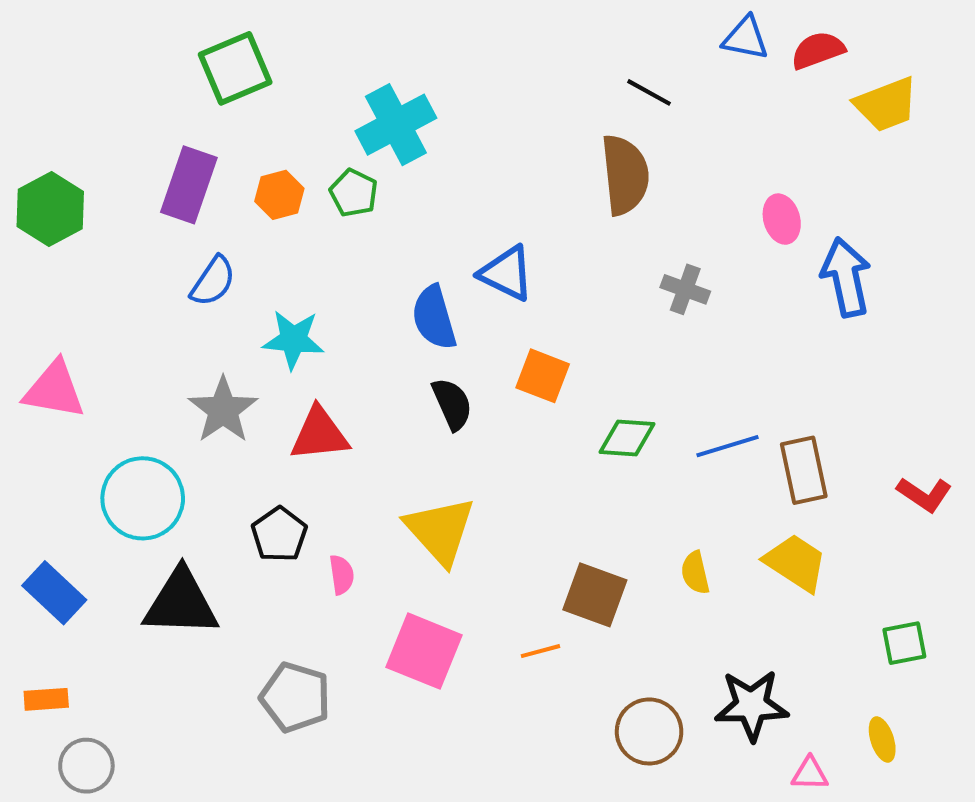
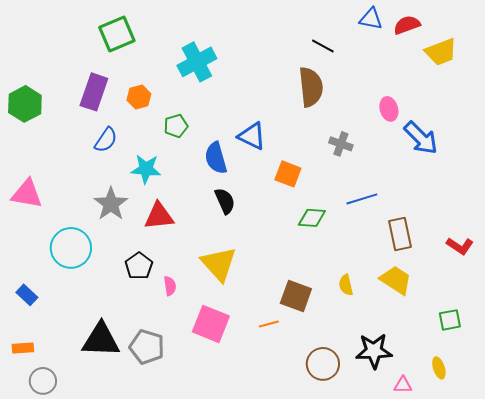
green pentagon: (354, 193) -> (176, 126), moved, turned 30
blue arrow: (846, 277) -> (421, 138), turned 147
orange square: (543, 376) -> (288, 174), moved
blue line: (727, 446) -> (362, 199), moved
blue rectangle: (54, 593) -> (27, 295), size x0.7
black triangle: (181, 603) -> (101, 340), moved

